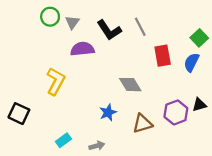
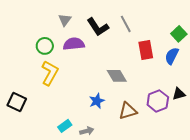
green circle: (50, 17) -> (45, 46), moved
cyan rectangle: (63, 140) -> (65, 126), moved

